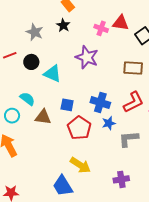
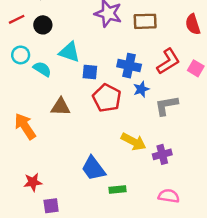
brown rectangle: (133, 68) -> (145, 21), moved
cyan triangle: (52, 74) -> (69, 52), moved
cyan circle: (12, 116) -> (21, 55), moved
brown triangle: (43, 117) -> (61, 107), moved
yellow arrow: (80, 165) -> (134, 142), moved

